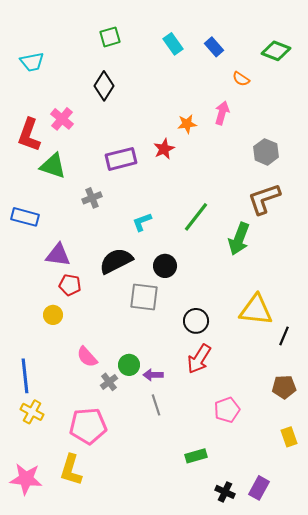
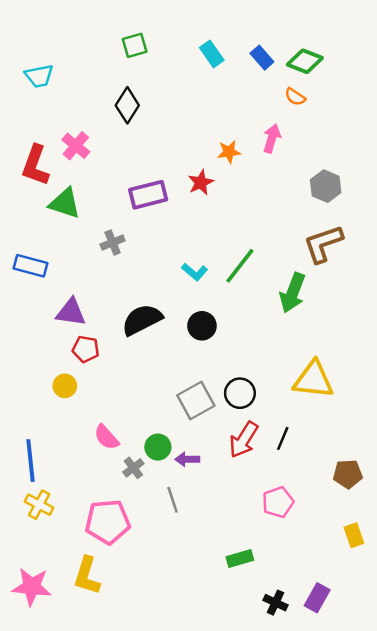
green diamond: (276, 51) -> (305, 61), moved
cyan L-shape: (142, 222) -> (195, 272), moved, turned -120
gray square: (144, 297) -> (196, 401), moved, turned -36
black line: (284, 336) -> (283, 438), moved
gray line: (156, 405) -> (173, 500), moved

